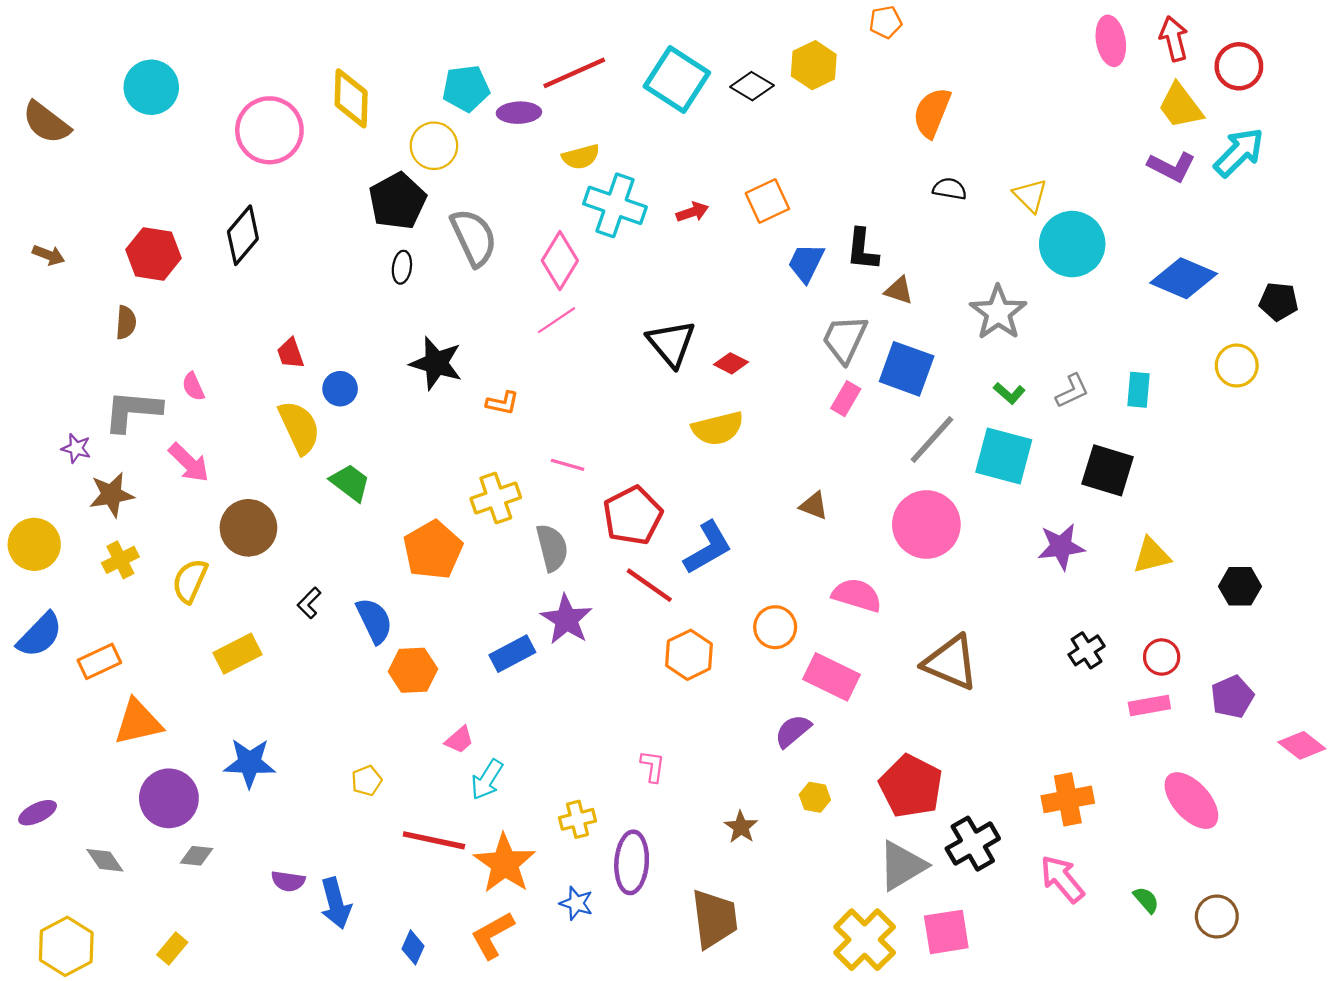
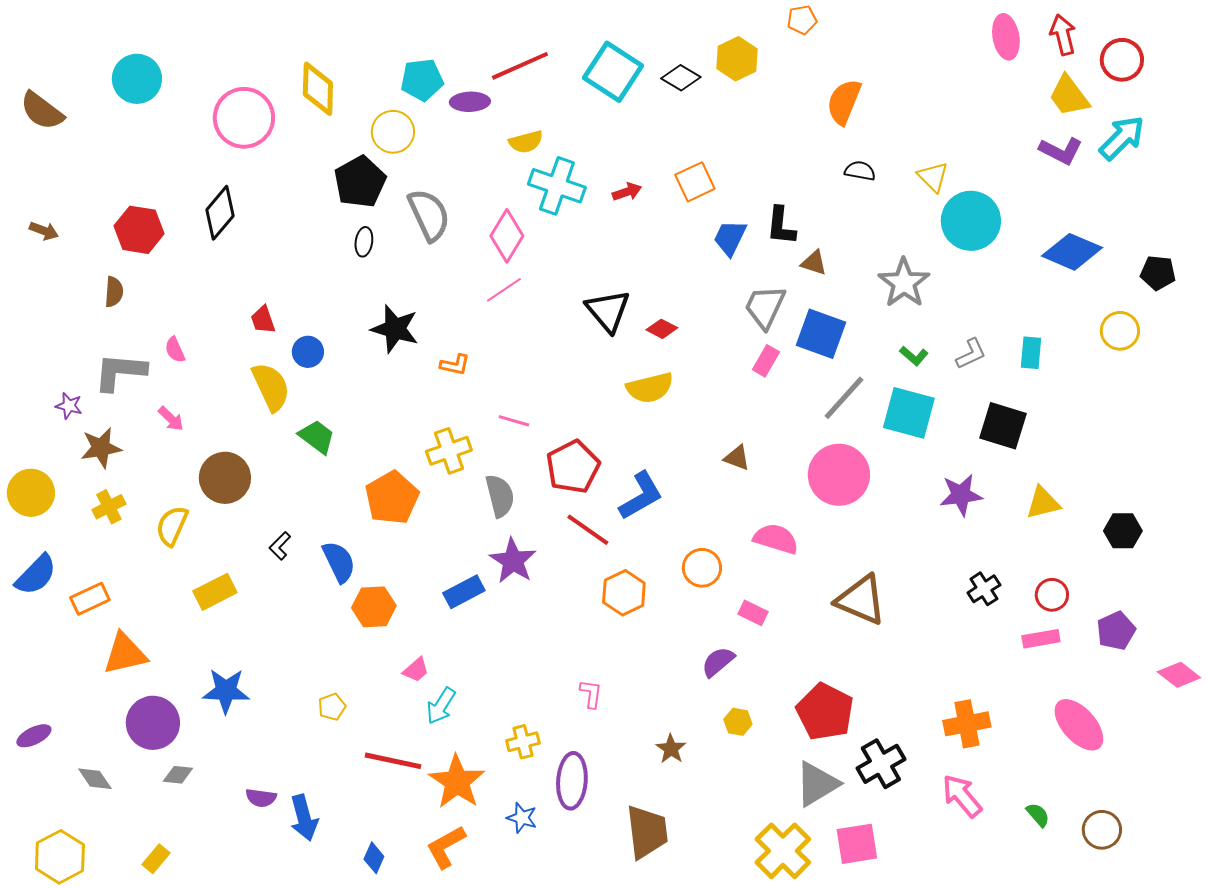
pink arrow: (189, 463) -> (171, 419), size x0.7
pink rectangle: (831, 677) -> (753, 613), size x0.6

